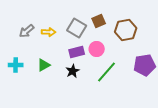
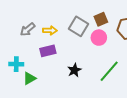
pink circle: (97, 49) -> (99, 38), moved
purple rectangle: (77, 52) -> (48, 51), moved
green triangle: (44, 65) -> (30, 78), moved

